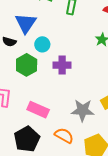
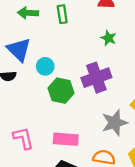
green hexagon: (27, 65) -> (61, 91), moved
purple cross: (62, 65) -> (96, 78), moved, size x1.4

